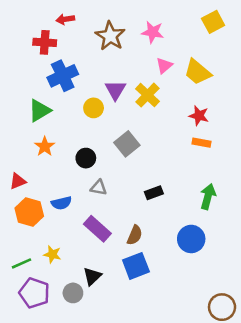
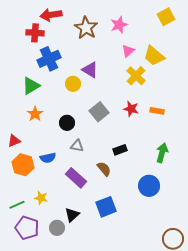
red arrow: (65, 19) -> (51, 15), size x1.5
pink star: (153, 32) -> (119, 25), turned -30
purple triangle: (115, 90) -> (90, 70), turned -30
yellow cross: (147, 95) -> (136, 76), moved
red star: (199, 116) -> (131, 109), moved
brown semicircle: (135, 235) -> (104, 169), moved, turned -63

